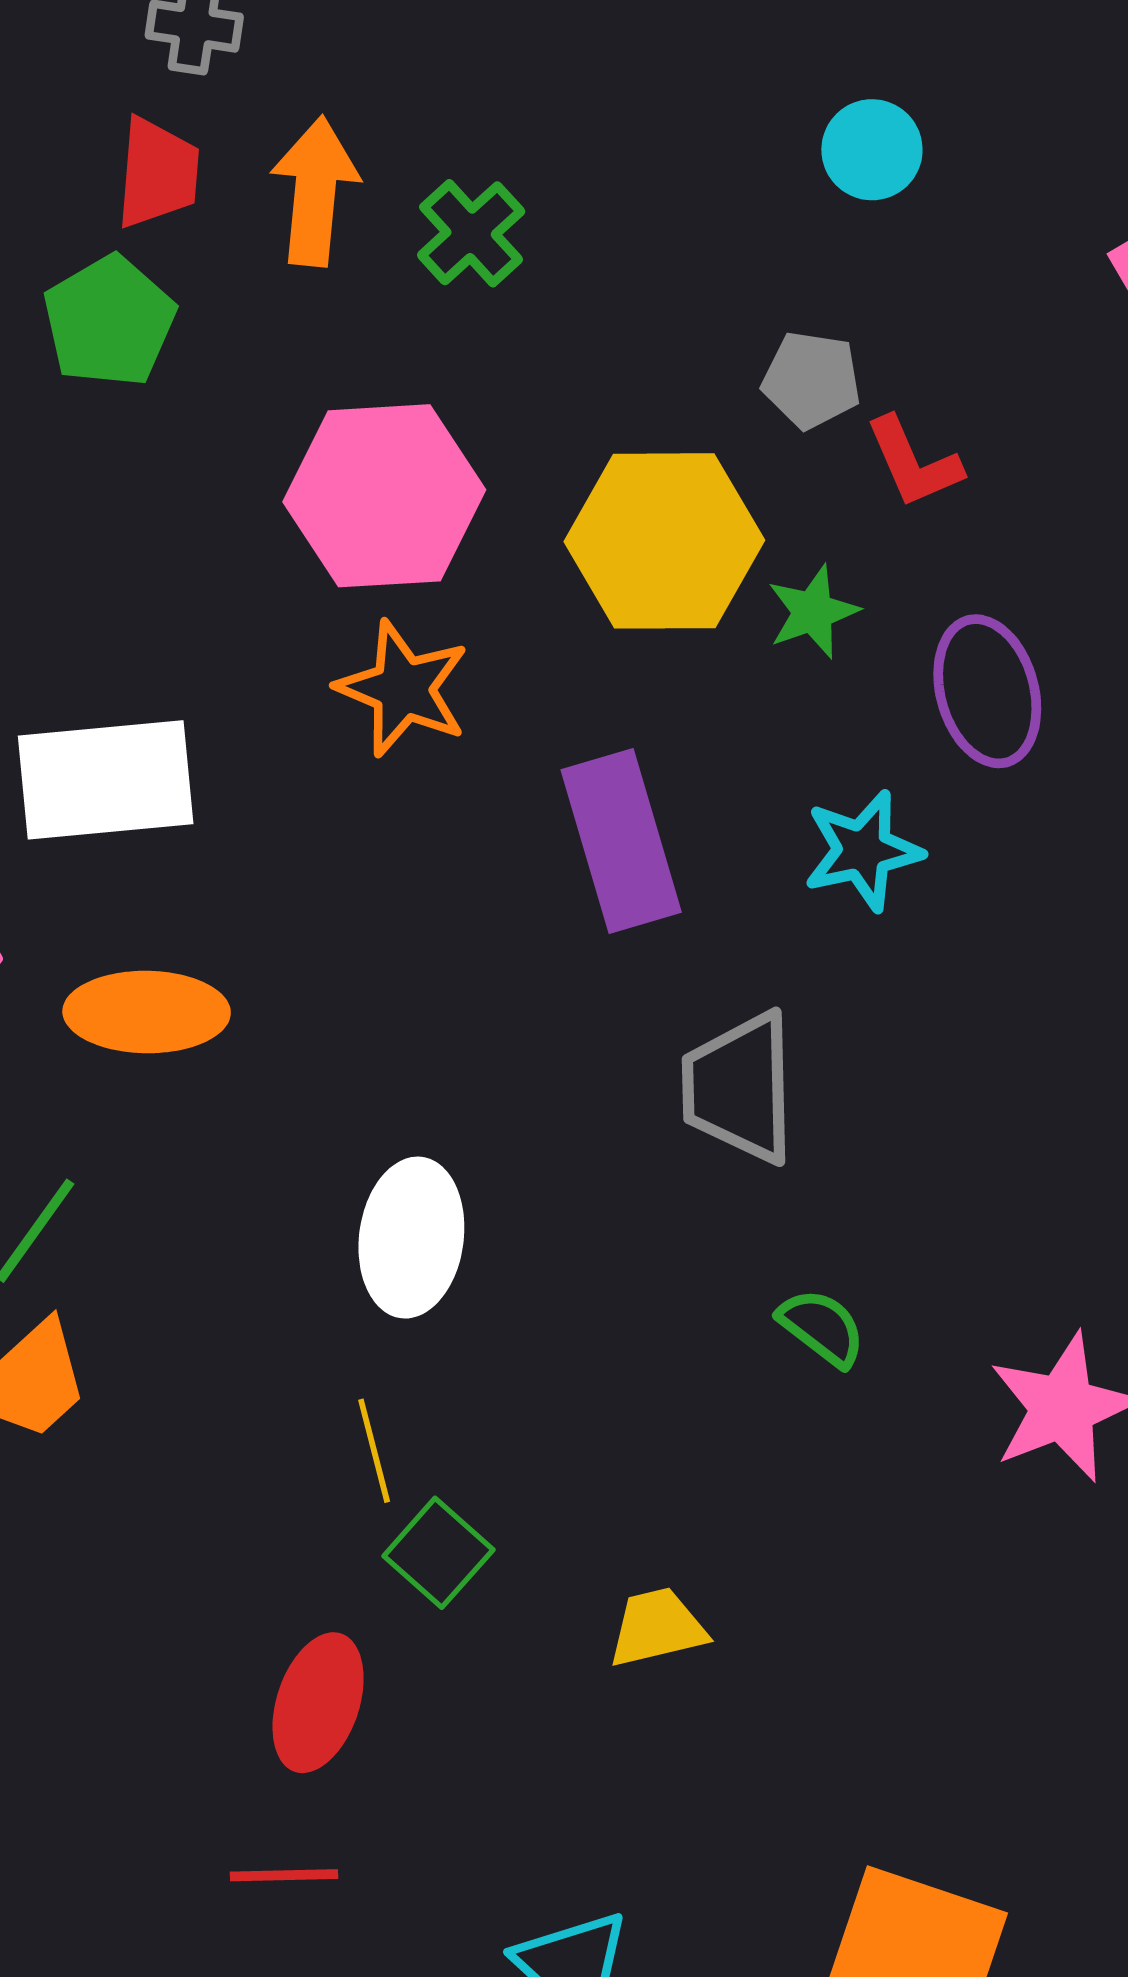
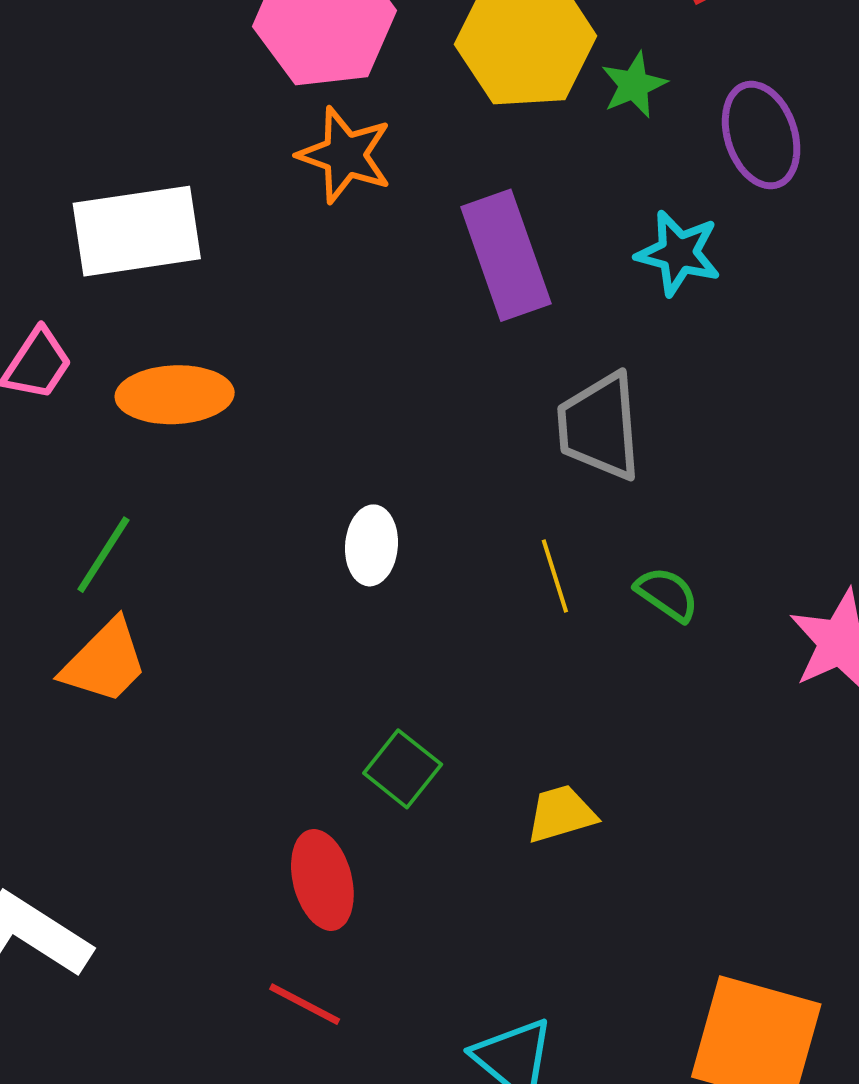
cyan star: (863, 851) -> (678, 253), turned 30
white ellipse: (411, 1238) -> (371, 545), size x0.7
yellow line: (374, 1451) -> (555, 576), moved
red ellipse: (318, 1703) -> (322, 880), turned -30
red line: (284, 1875) -> (305, 1004), turned 32

